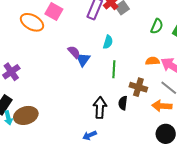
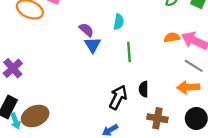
purple semicircle: (74, 52) -> (86, 30), moved
brown cross: (138, 87) -> (157, 118), moved
black arrow: (100, 108) -> (118, 97), turned 30

